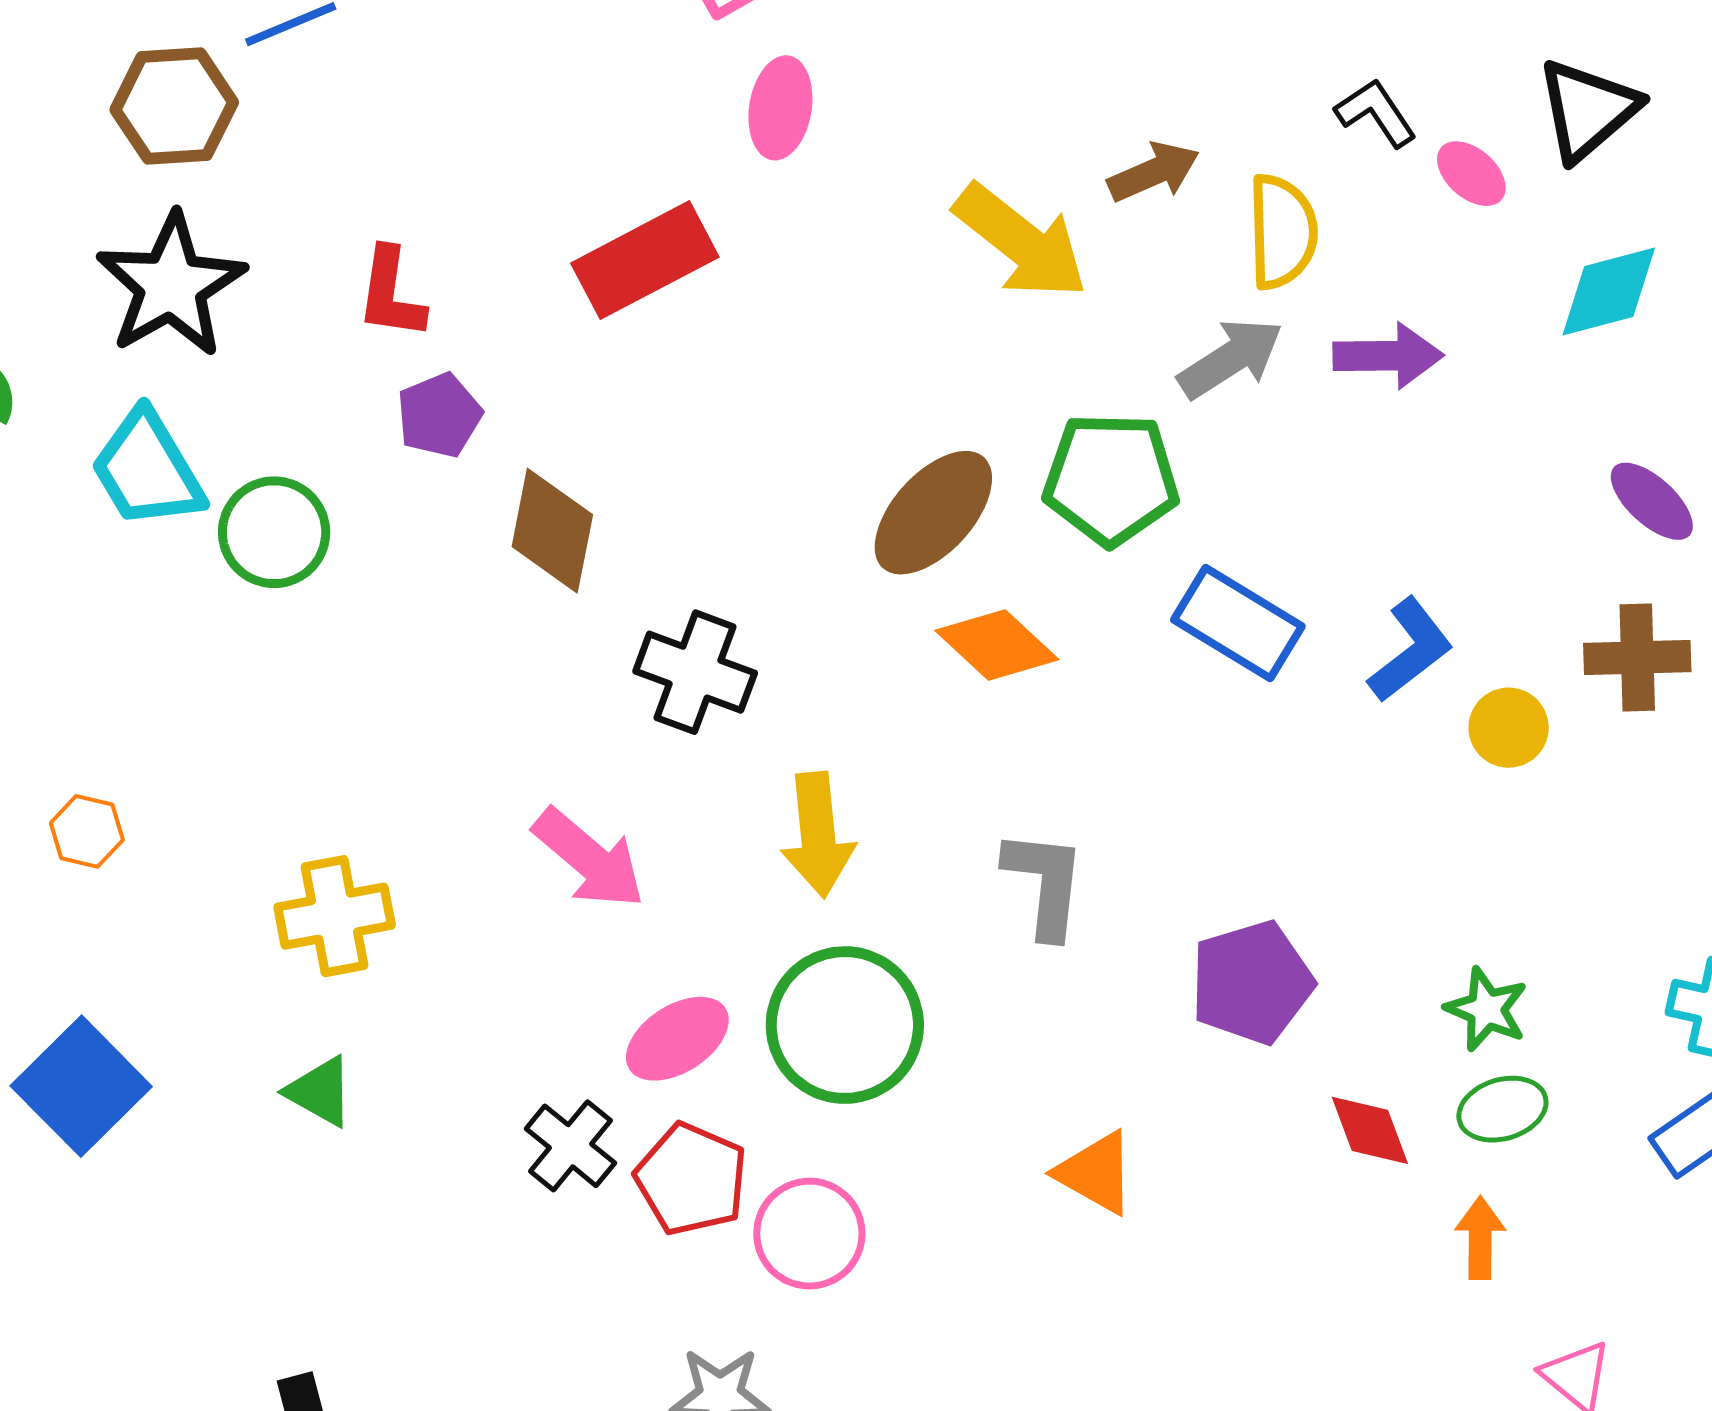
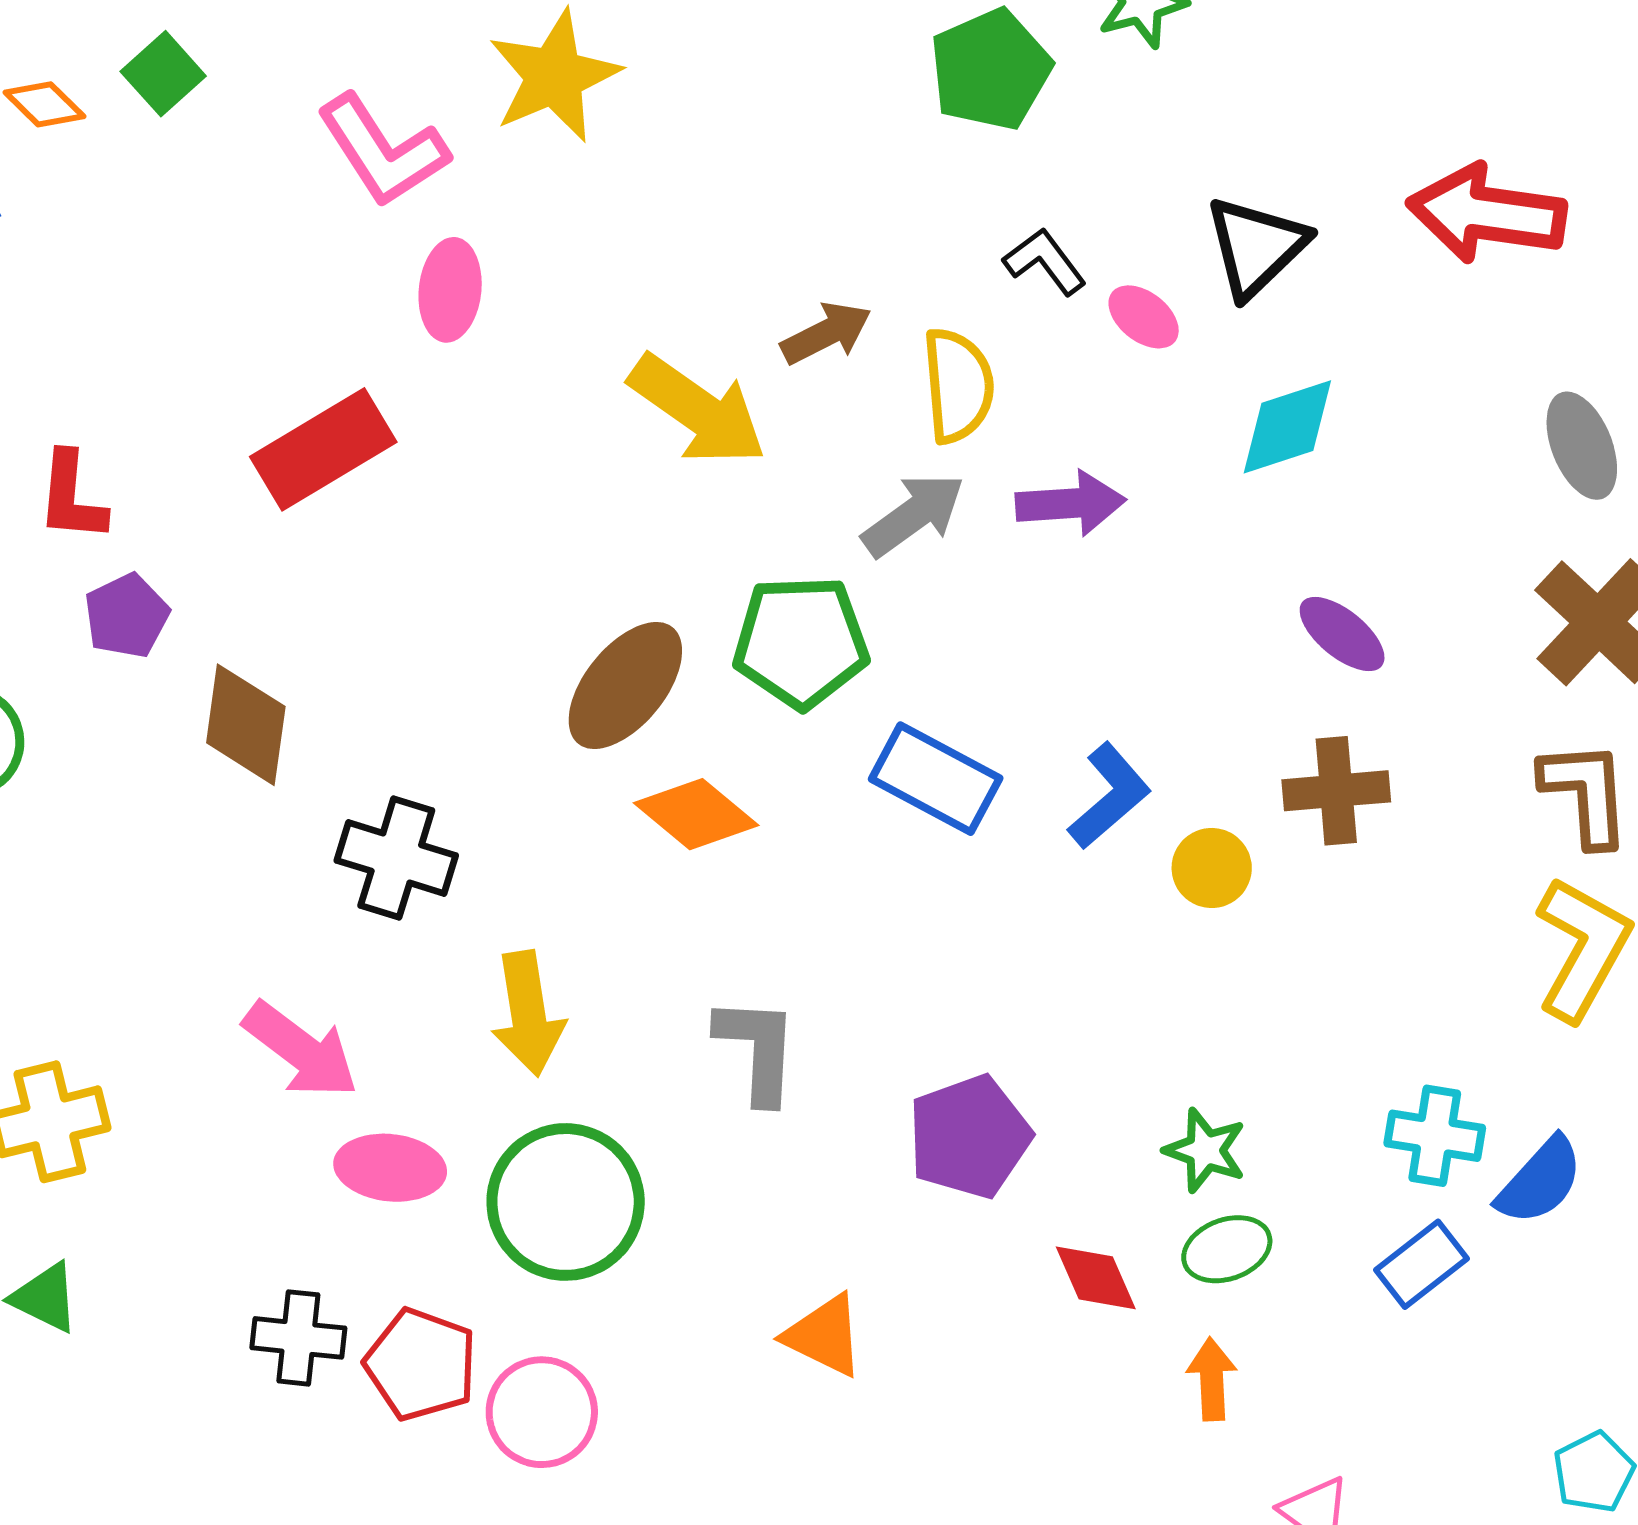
pink ellipse: (677, 1039) -> (390, 1168), moved, turned 42
black cross: (570, 1146) -> (298, 1338), turned -30

